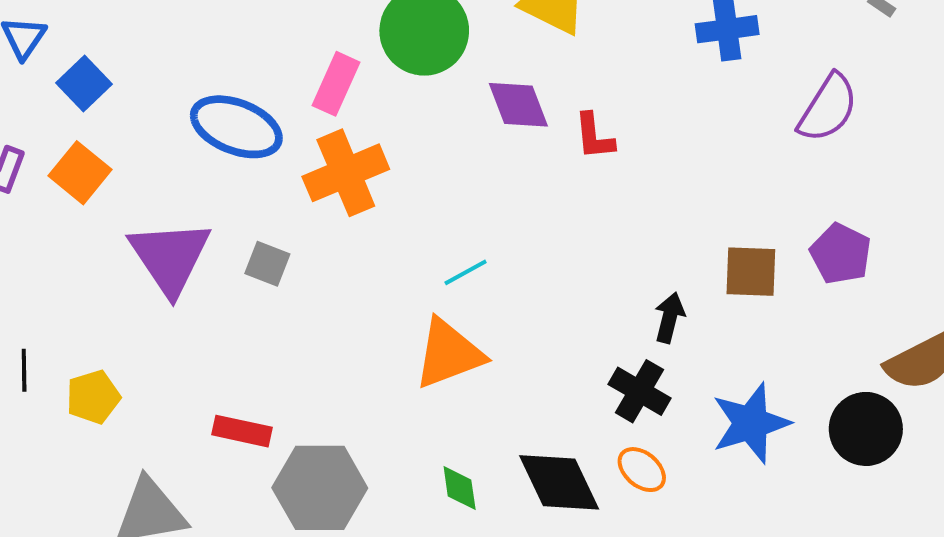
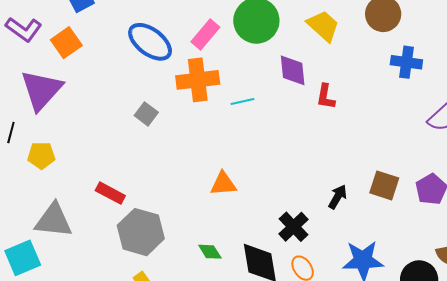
purple triangle: (170, 257) -> (41, 90), moved
cyan line: (466, 272) -> (242, 102), moved
orange triangle: (449, 354) -> (223, 184), size x0.7
black cross: (639, 391) -> (294, 227), moved
green diamond: (460, 488) -> (210, 252), turned -40

